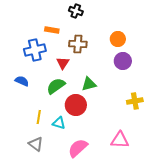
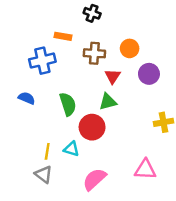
orange circle: (118, 39) -> (130, 48), moved
red triangle: (63, 63) -> (113, 76), moved
green semicircle: (56, 86) -> (68, 104), turned 108
yellow line: (39, 117) -> (47, 151), moved

